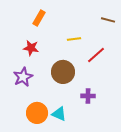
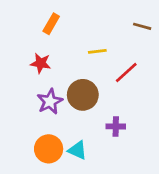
purple star: (23, 77) -> (50, 101), moved

